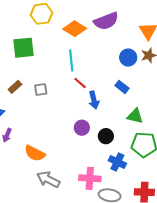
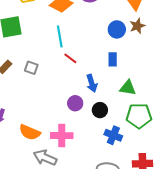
blue rectangle: (122, 87) -> (113, 59), turned 56
gray square: (41, 90) -> (31, 68), turned 32
blue arrow: (94, 100) -> (92, 83), moved
pink cross: (90, 178) -> (62, 136), moved

